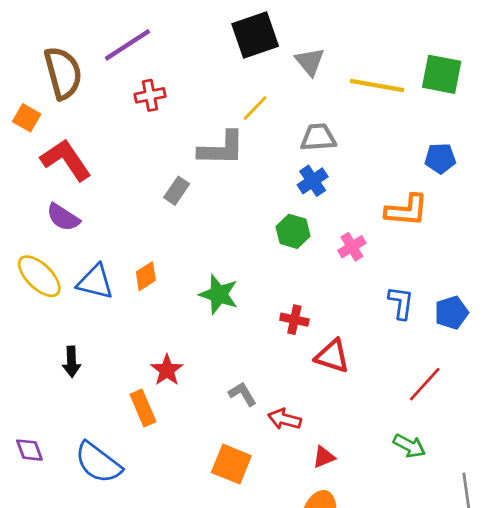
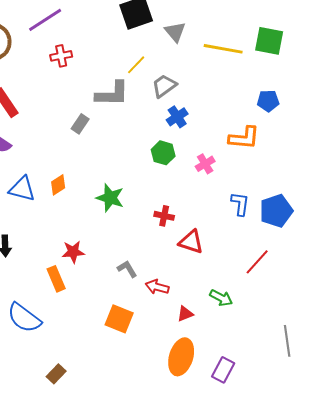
gray trapezoid: (318, 137) -> (164, 86), moved, turned -32
blue pentagon: (451, 313) -> (276, 211), size x1.4
red star: (167, 370) -> (73, 252), turned 30
green arrow: (409, 446) -> (221, 298), moved

